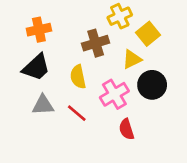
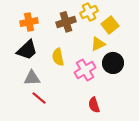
brown cross: (96, 43) -> (66, 22), moved
red line: (77, 113) -> (39, 98), moved
red semicircle: (126, 129) -> (94, 105), moved

